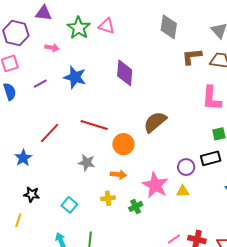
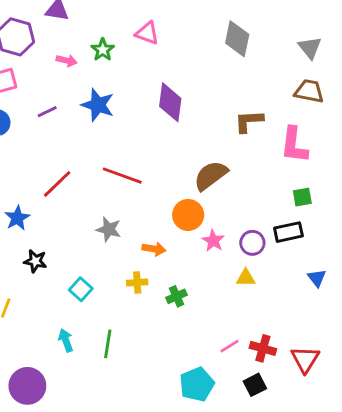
green star: (79, 28) -> (103, 50), moved, size x0.7
brown L-shape: (192, 56) -> (249, 121), moved
orange circle: (123, 144) -> (188, 215), moved
pink star: (155, 185) -> (213, 241), moved, size x0.6
black star: (32, 194) -> (35, 261), moved

